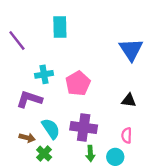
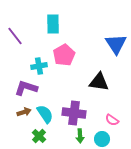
pink pentagon: (78, 83) -> (64, 55), moved
black triangle: (129, 100) -> (99, 82), moved, size x1.5
pink semicircle: (127, 135) -> (112, 120), turned -56
brown arrow: (27, 138) -> (24, 112), moved, turned -32

